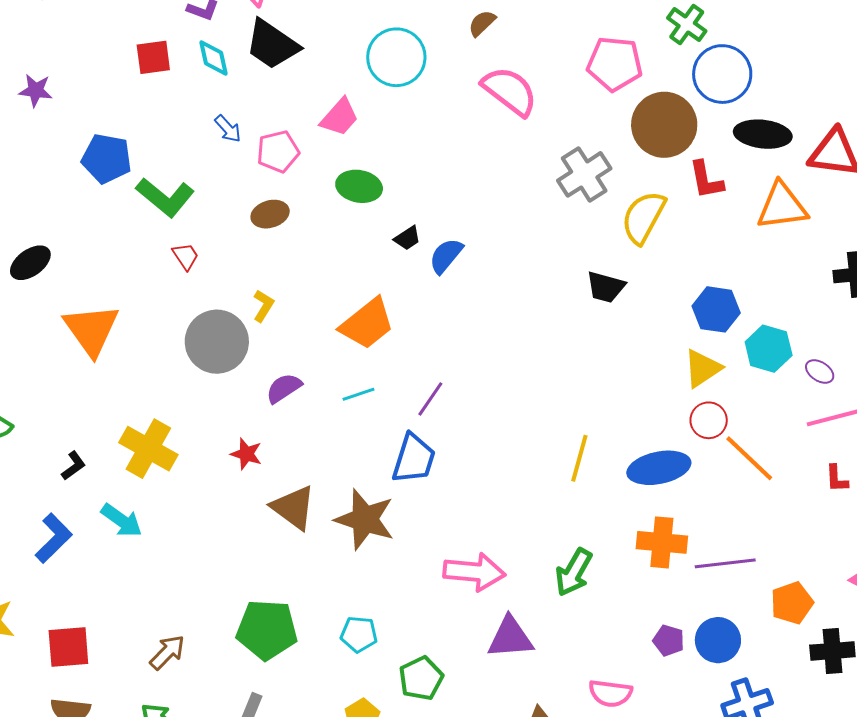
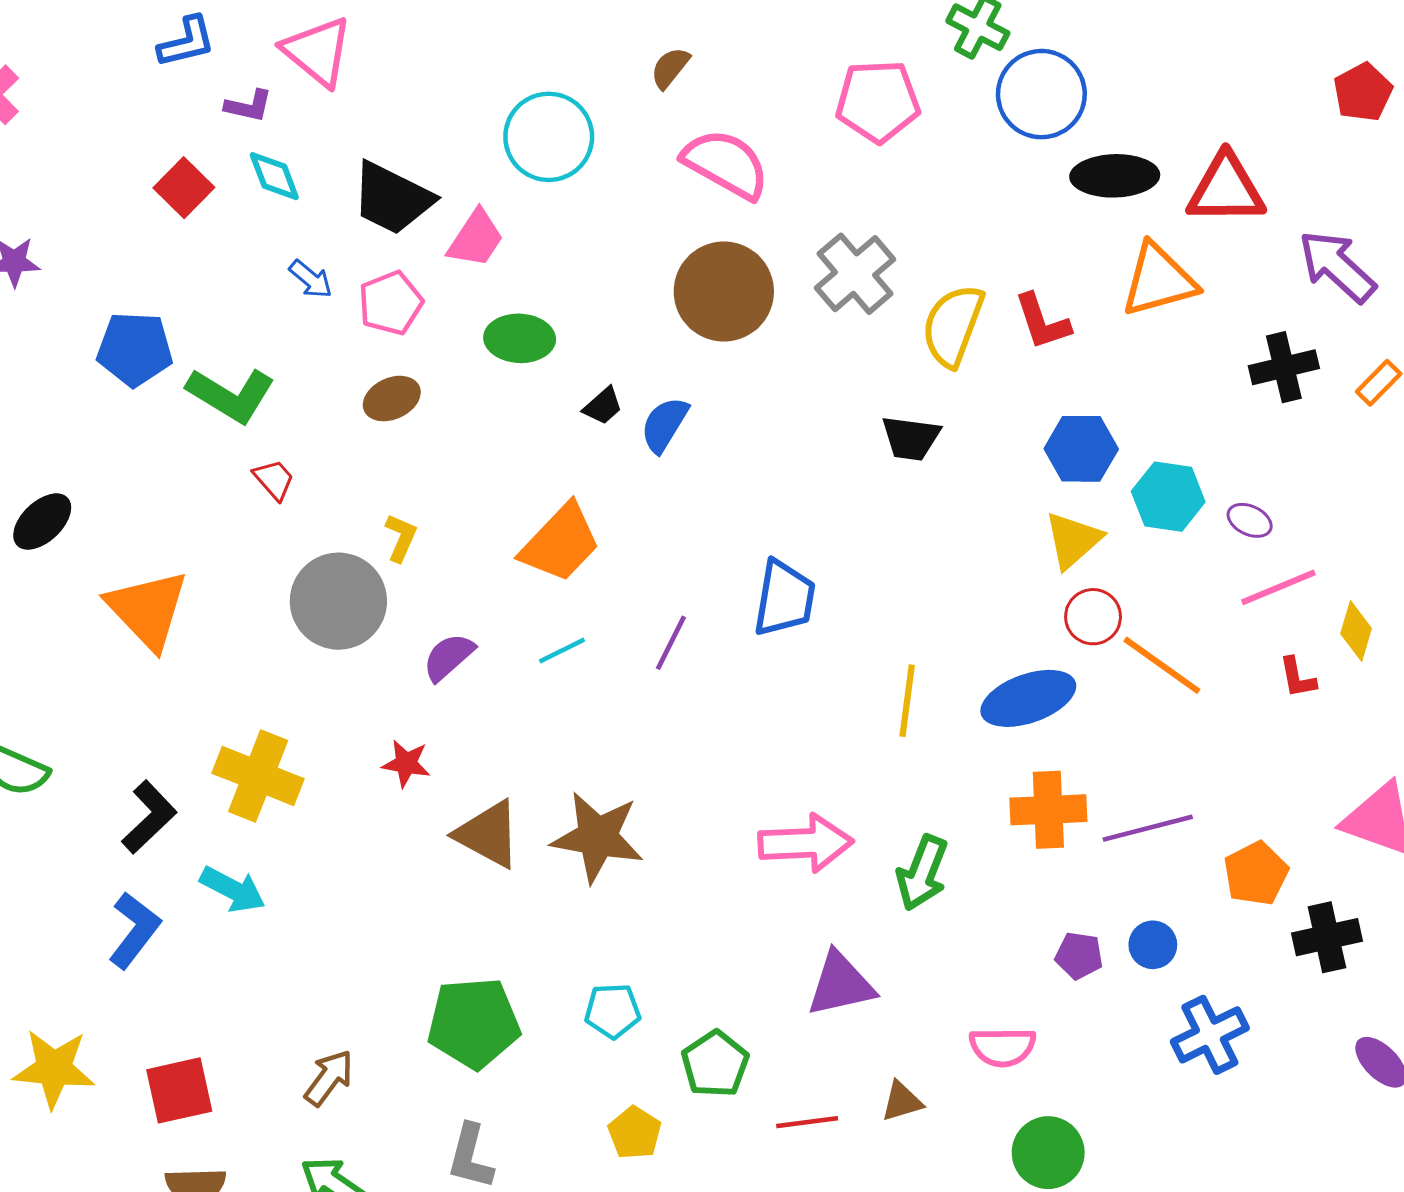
black trapezoid: (272, 45) -> (392, 198), moved
red square: (153, 57) -> (184, 188), turned -30
brown circle: (664, 125) -> (724, 292), moved
red L-shape: (706, 180) -> (1042, 322), moved
blue trapezoid: (414, 459) -> (784, 598), moved
black L-shape: (73, 466) -> (149, 817), size x1.6
pink arrow: (474, 572) -> (806, 843), moved
blue circle: (718, 640) -> (1153, 945), size x0.7

